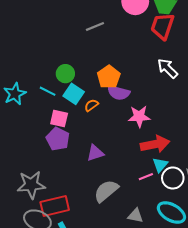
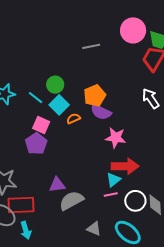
purple triangle: (95, 153) -> (57, 185), moved
cyan triangle: (160, 165) -> (113, 180), moved

